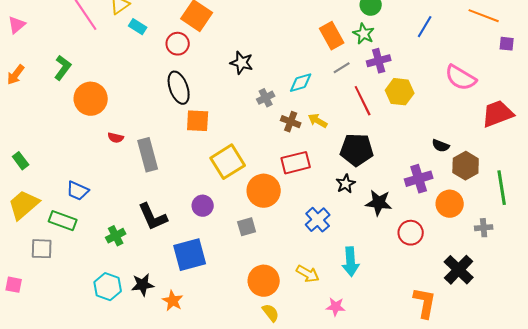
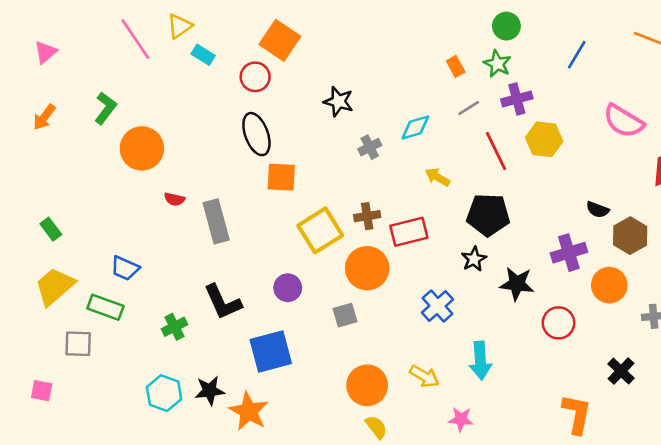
orange rectangle: (332, 36) -> (456, 66), size x0.6
brown cross: (291, 122) -> (367, 216), moved, turned -30
black cross: (459, 270) -> (621, 371), size x0.7
orange star: (173, 301) -> (249, 411), size x1.4

